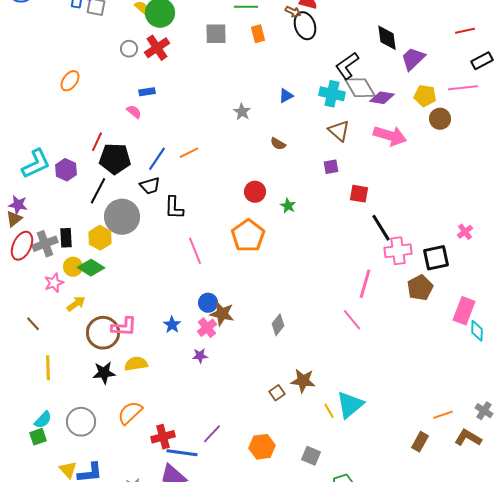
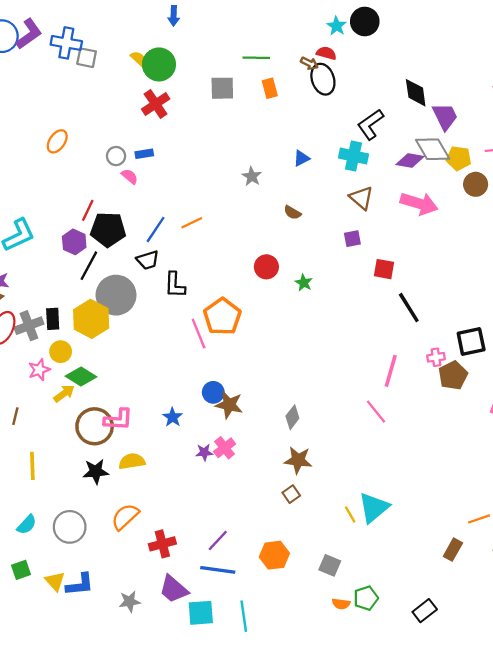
gray circle: (129, 49) -> (116, 156), moved
purple trapezoid: (413, 59) -> (445, 116), turned 108
gray diamond: (360, 88) -> (433, 149), moved
purple hexagon: (66, 170) -> (74, 242), moved
orange pentagon: (248, 236) -> (222, 317), moved
yellow hexagon: (100, 238) -> (91, 319), size x1.4
pink cross: (398, 251) -> (436, 357), moved, size x0.6
green diamond: (91, 268) -> (81, 377), moved
brown line: (33, 324) -> (15, 416), turned 56
pink cross: (207, 328) -> (225, 448), moved
brown star: (303, 381) -> (298, 460), moved
green square: (38, 437) -> (21, 570), moved
blue line: (182, 453) -> (218, 570), moved

